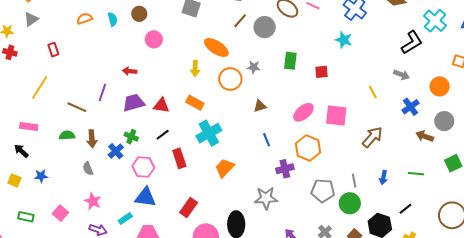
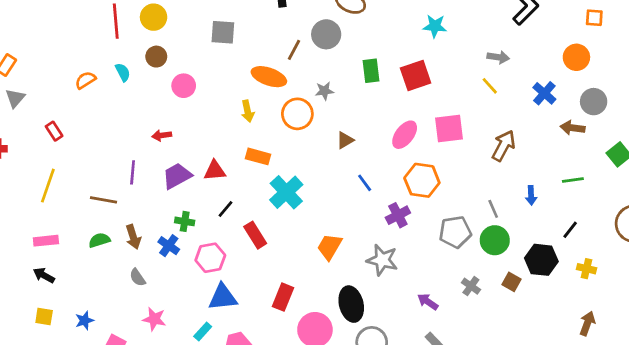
brown line: (240, 21) -> (294, 50), moved
red square: (321, 72) -> (416, 75), size x1.6
gray arrow: (402, 75) -> (498, 57), moved
orange trapezoid: (225, 168) -> (330, 247), moved
blue star: (41, 176) -> (84, 320), moved
gray star: (266, 198) -> (382, 260), turned 30

